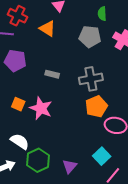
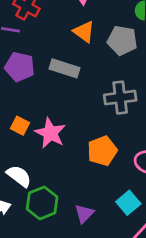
orange triangle: (47, 29) -> (84, 32), moved
gray rectangle: (52, 74) -> (65, 68), moved, size x1.5
orange pentagon: (96, 106) -> (102, 151), moved

